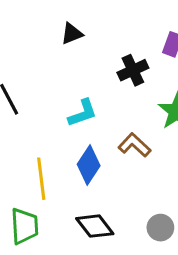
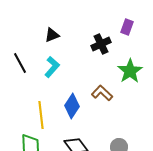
black triangle: (72, 34) -> (52, 35), moved
cyan L-shape: (83, 113) -> (52, 67), moved, turned -30

